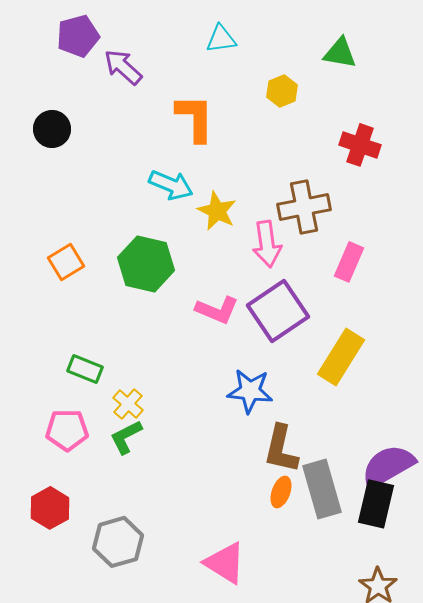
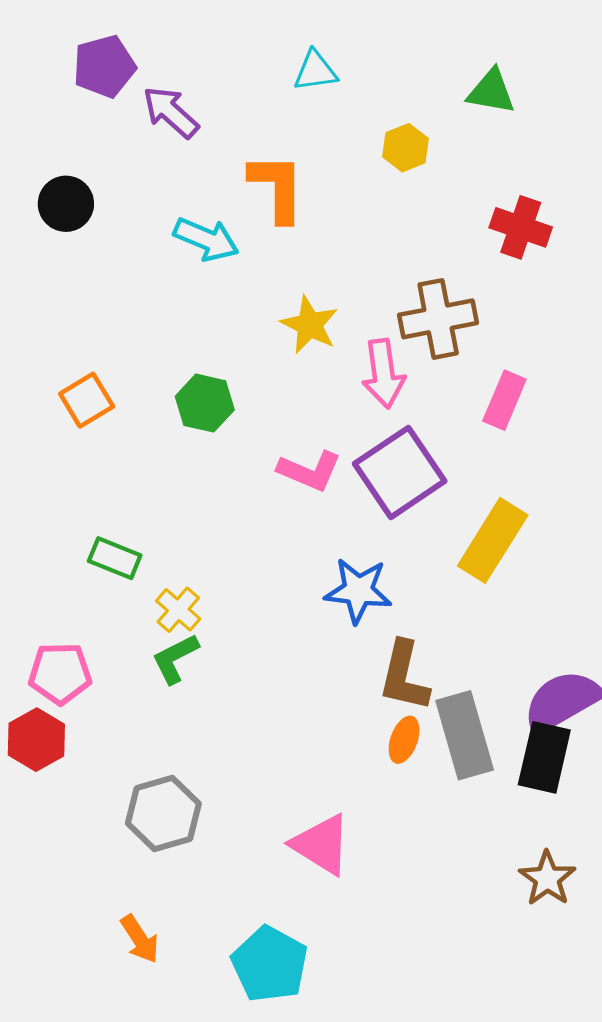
cyan arrow: (171, 185) -> (206, 239), moved
green hexagon: (146, 264) -> (205, 403), size x0.7
pink pentagon: (67, 430) -> (60, 673), moved
red hexagon: (50, 508) -> (36, 740), moved

